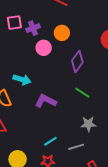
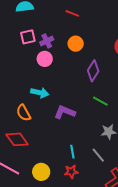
pink circle: (44, 48) -> (45, 59), moved
cyan line: (50, 141) -> (72, 152), turned -64
gray line: (76, 147) -> (98, 155), turned 70

